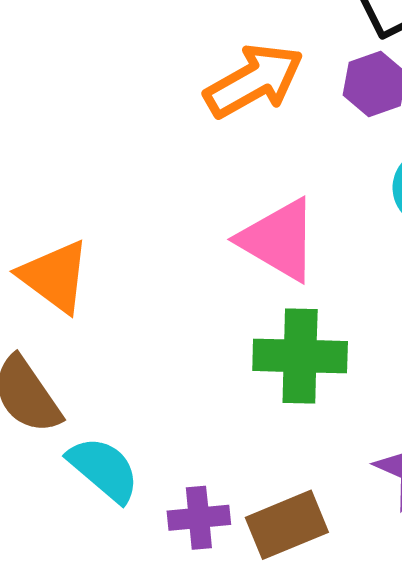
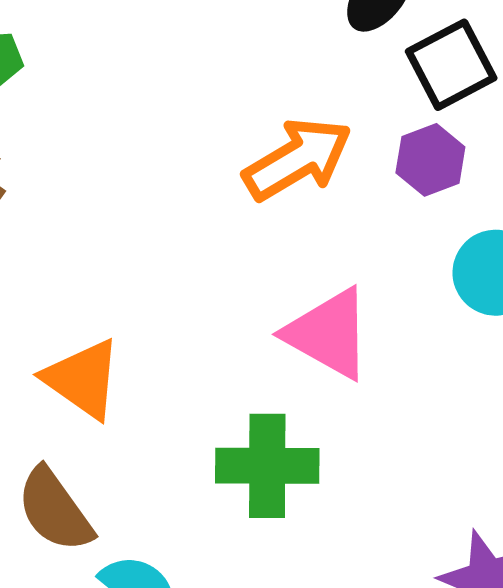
green cross: (300, 356) -> (267, 466), moved

